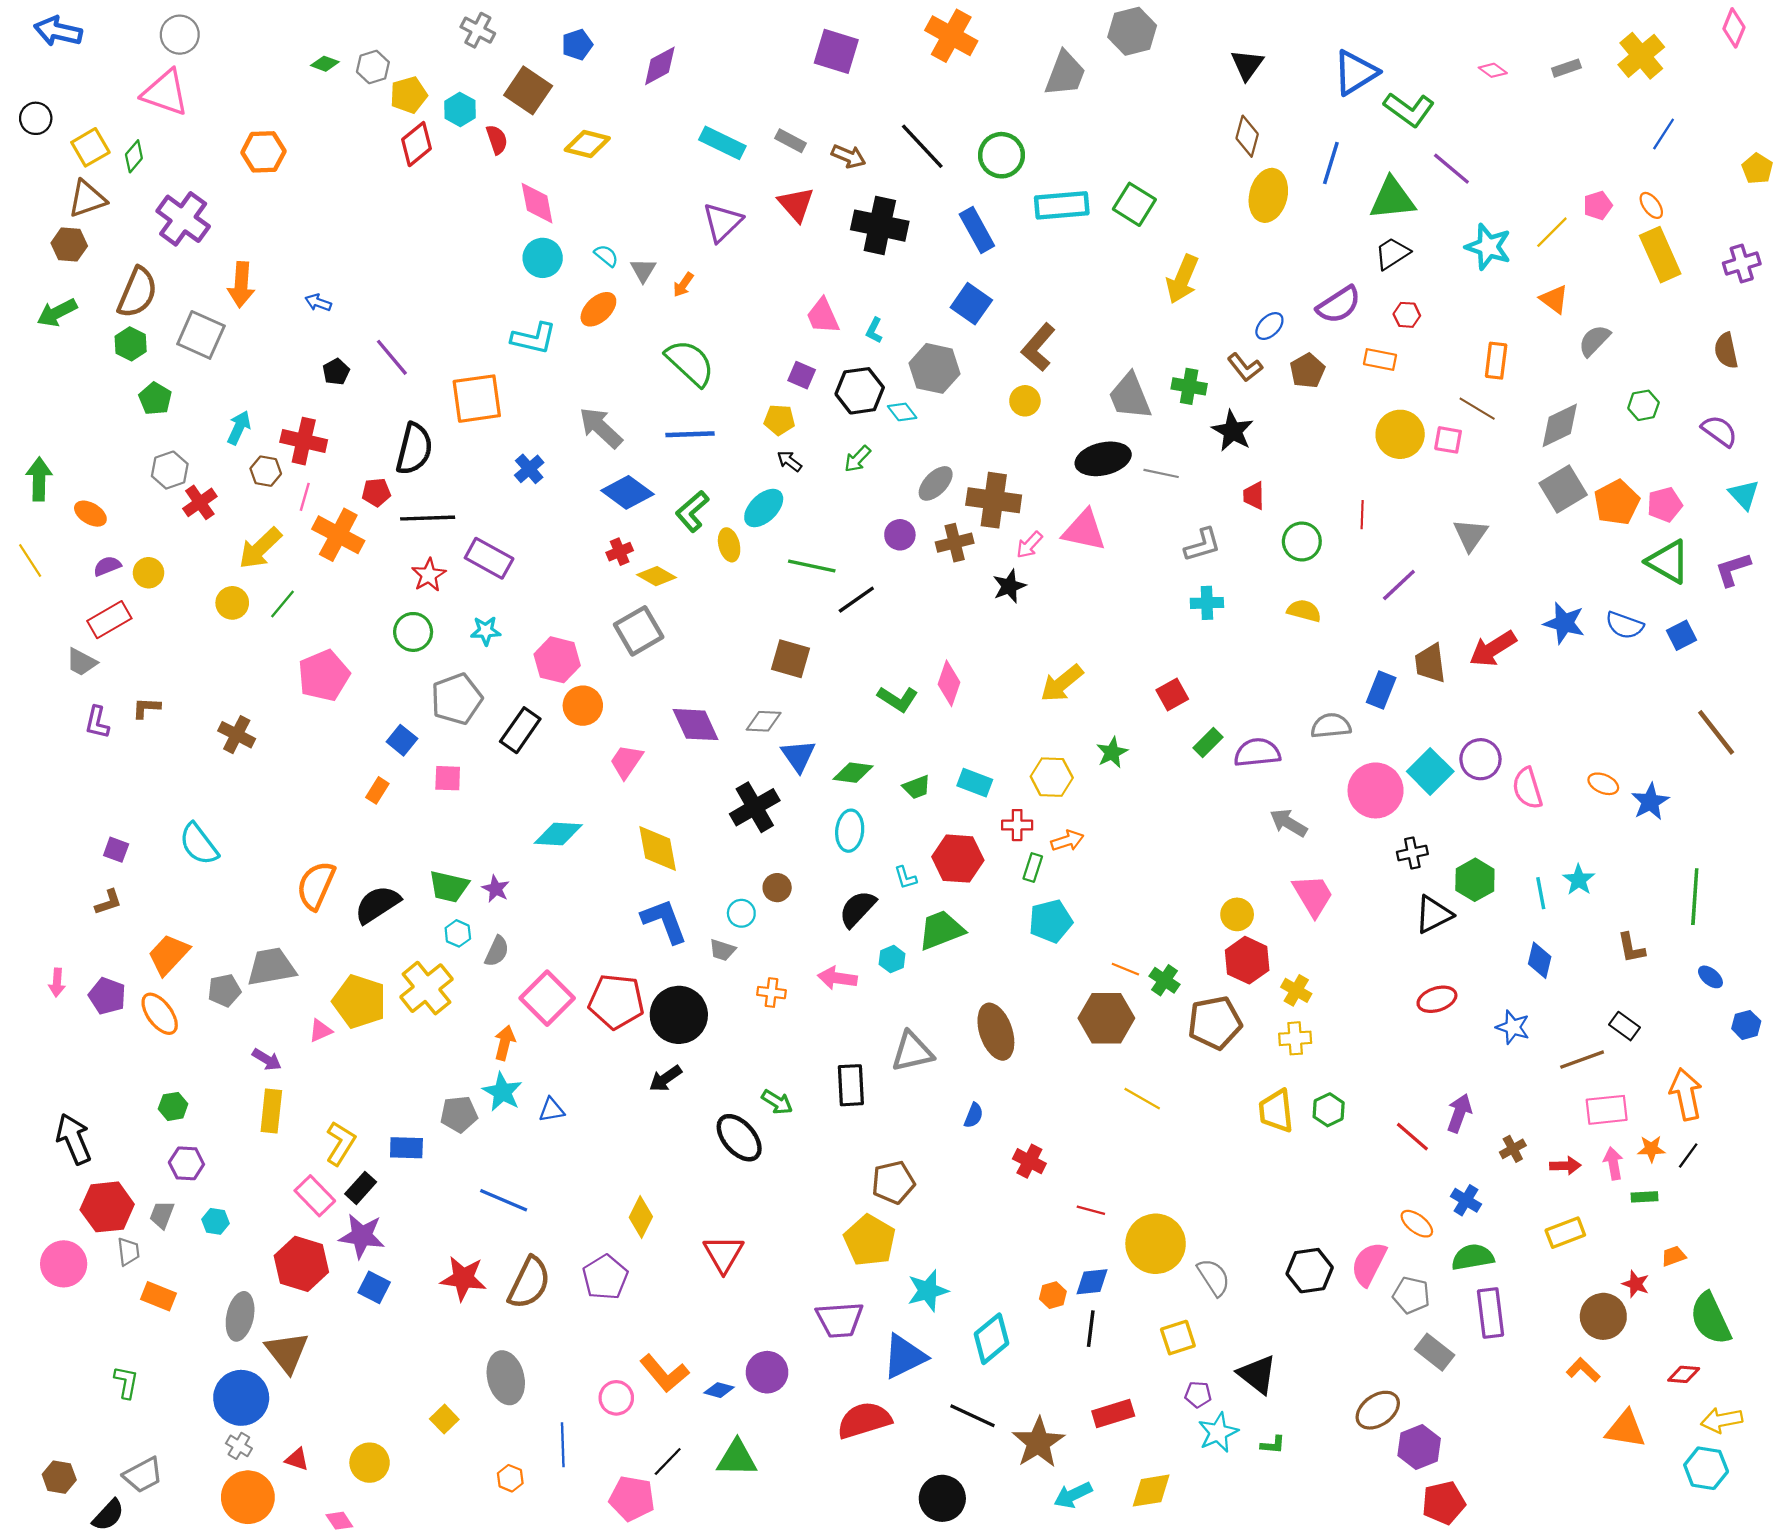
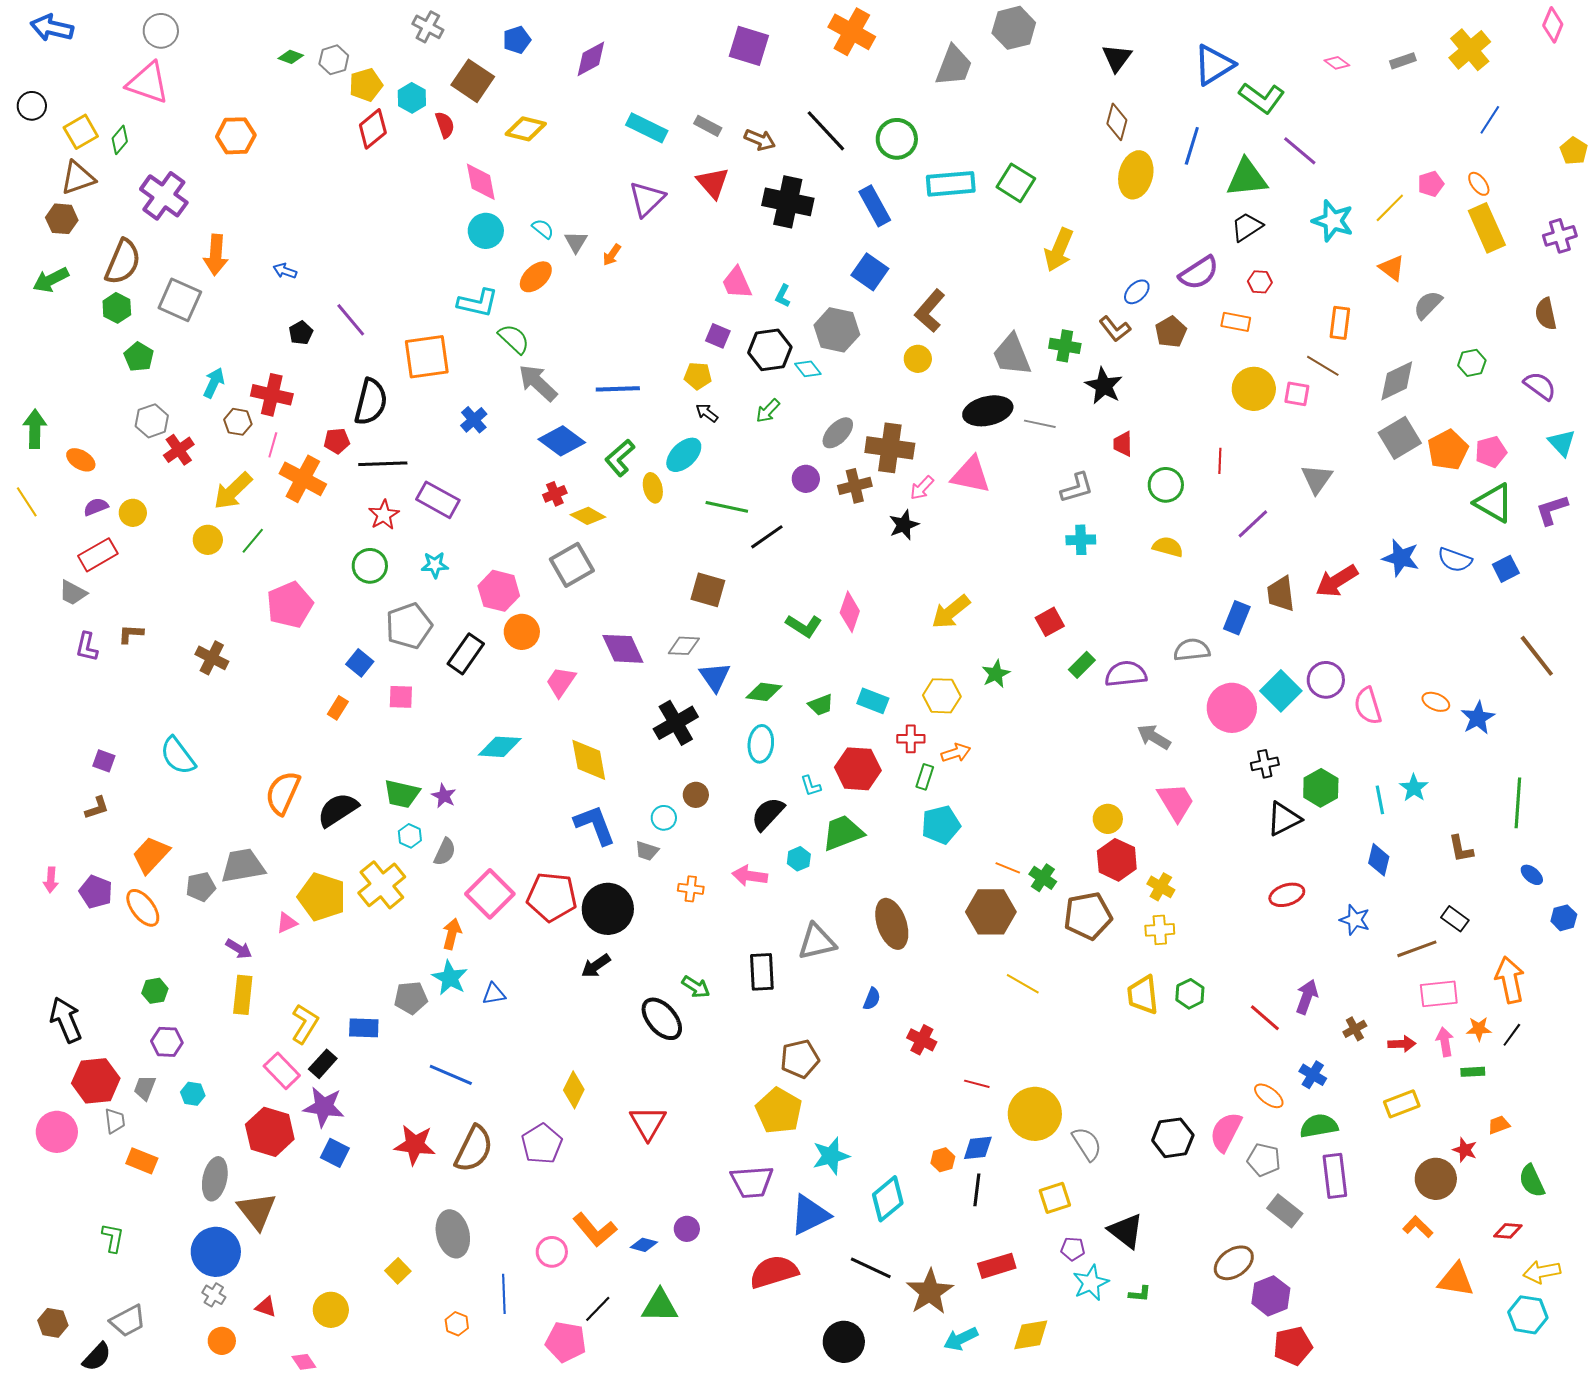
green semicircle: (690, 363) -> (514, 339), moved, size x0.7
green semicircle: (1710, 1319) -> (1532, 1181), size x0.7
purple circle: (767, 1372) -> (687, 1229), size x0.7
orange circle: (248, 1497) -> (222, 1341), size x0.6

